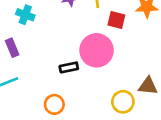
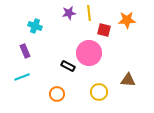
black rectangle: (69, 67) -> (68, 66), turned 40
yellow circle: (123, 102) -> (99, 92), moved

